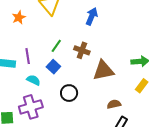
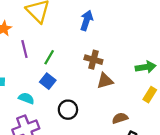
brown cross: (82, 50) -> (93, 60), moved
purple line: (28, 56) -> (24, 49), moved
brown triangle: (103, 70) -> (105, 81), size x0.7

